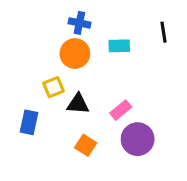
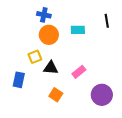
blue cross: (79, 23) -> (44, 15), moved
purple circle: (138, 139) -> (102, 95), moved

